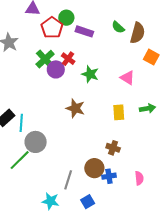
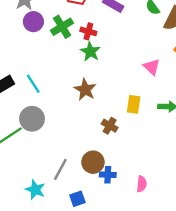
red cross: (68, 59) -> (88, 31), turned -32
purple circle: (56, 69) -> (33, 22), moved
green star: (90, 74) -> (90, 52), moved
cyan line: (21, 123) -> (33, 84), moved, turned -48
brown cross: (113, 148) -> (110, 126), moved

